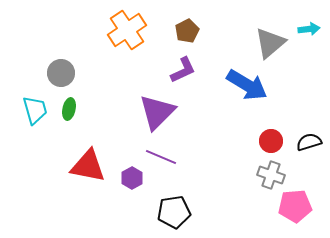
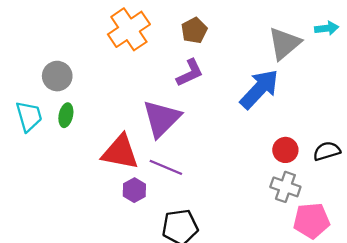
blue arrow: (247, 85) -> (259, 89), turned -78
red triangle: (88, 166) -> (120, 152), moved

